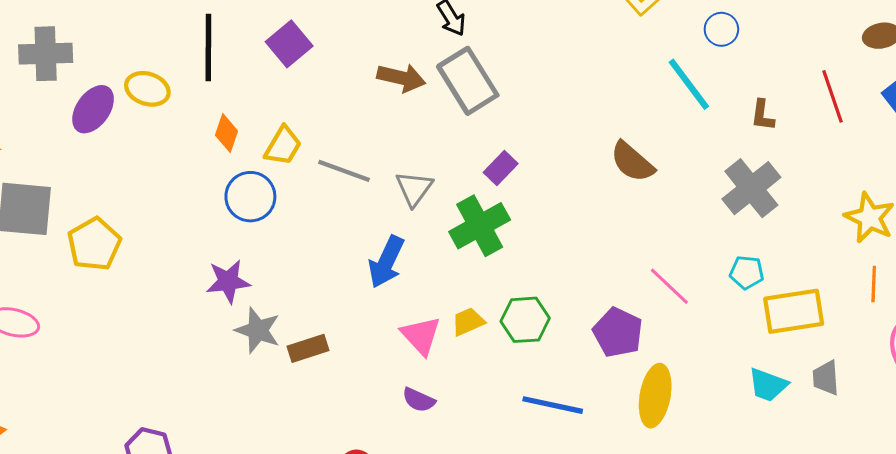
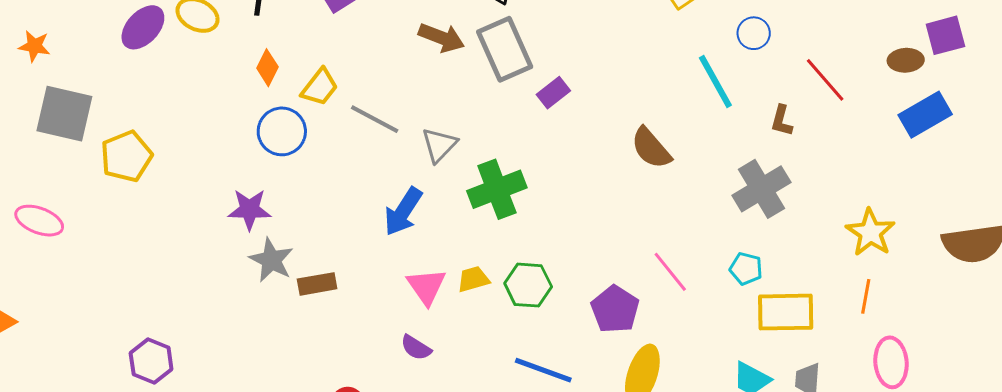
red line: (833, 96) -> (825, 80), moved, turned -30
purple rectangle: (501, 168) -> (553, 93), moved

